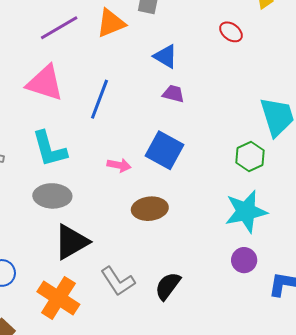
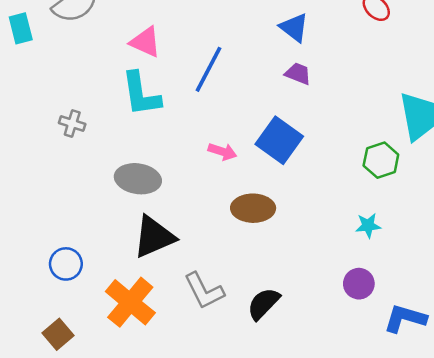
pink triangle: (45, 83) -> (145, 42), size x0.7
cyan L-shape: (49, 149) -> (141, 94), moved
cyan star: (246, 211) -> (368, 226), size x0.5

